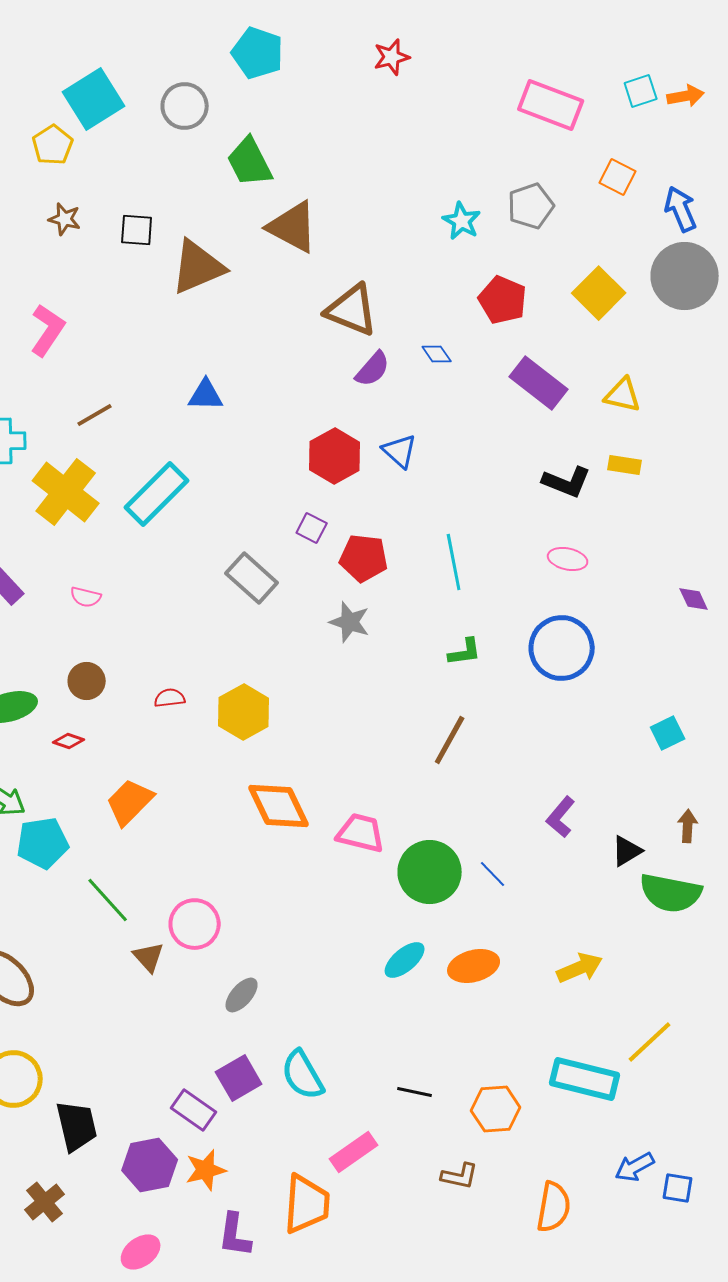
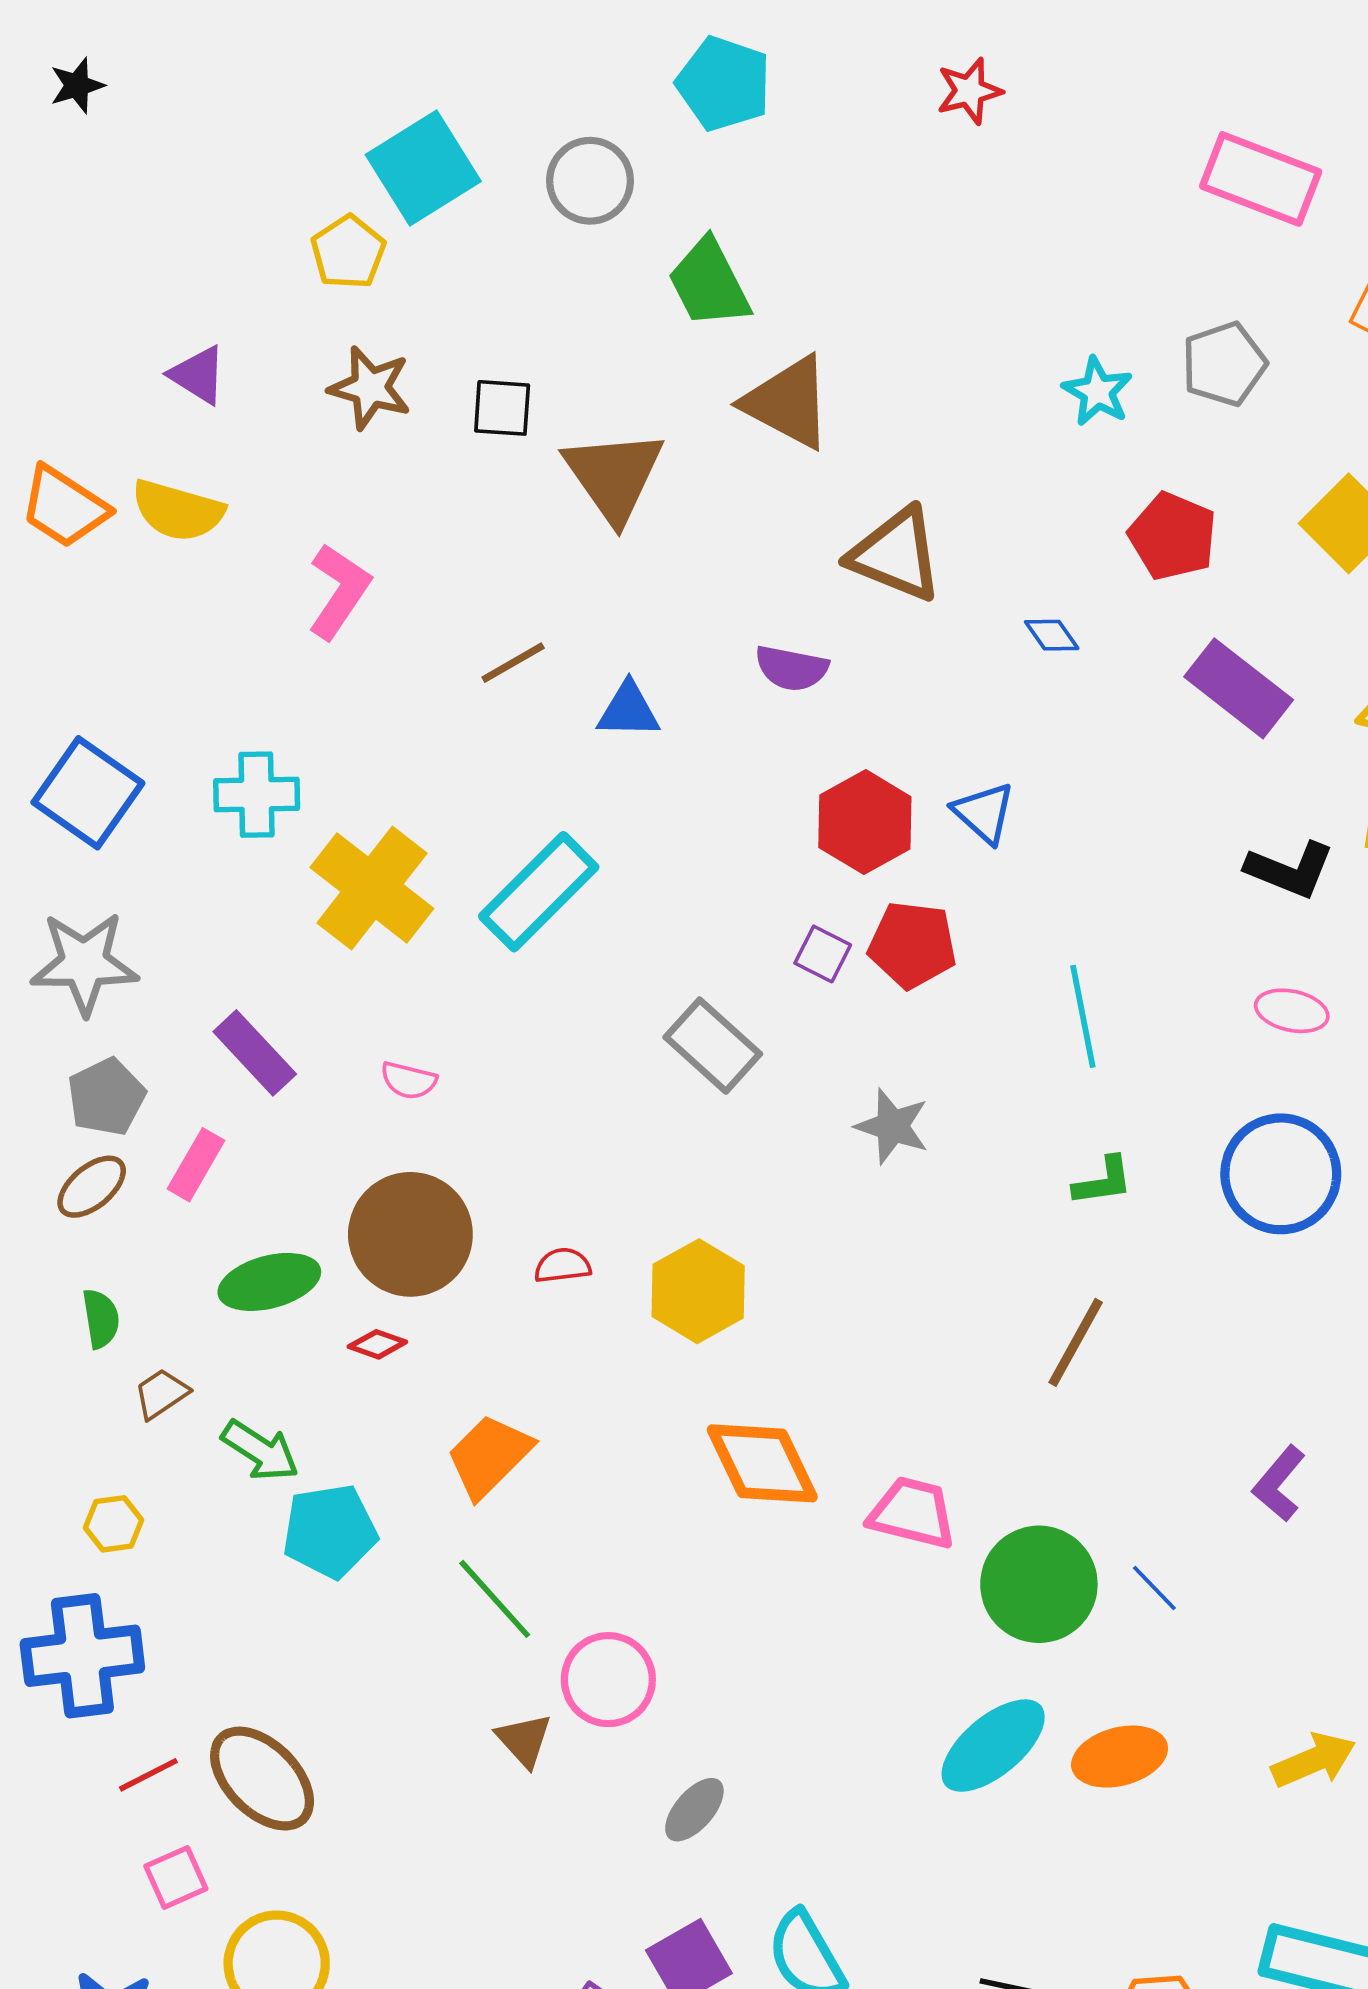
brown star: (65, 219) -> (370, 388), size x1.4
brown triangle: (198, 267) -> (614, 476), turned -42
purple semicircle: (373, 369) -> (792, 668), moved, turned 60
brown line: (95, 415) -> (513, 663), moved
red pentagon: (364, 558) -> (912, 945), moved
brown circle: (87, 681) -> (410, 1234), size x1.8
green line: (108, 900) -> (495, 1599), moved
cyan ellipse: (405, 960) -> (993, 1746), size x1.4

